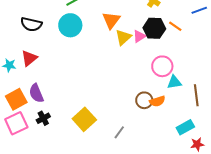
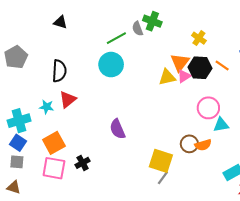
orange triangle: (111, 20) -> (180, 62), moved
black semicircle: (31, 24) -> (59, 71), moved, turned -100
yellow triangle: (123, 37) -> (167, 77), turned 30
purple semicircle: (36, 93) -> (117, 129), moved
yellow square: (84, 119) -> (161, 161), moved, turned -30
pink square: (16, 123) -> (54, 168), turned 35

